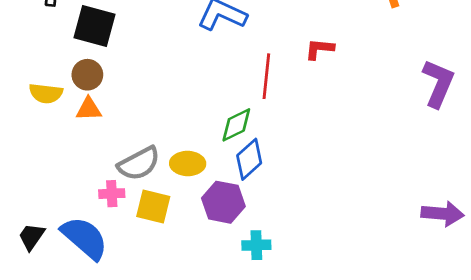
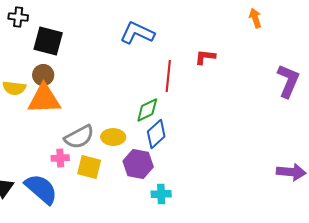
orange triangle: (89, 109) -> (44, 99), size x1.8

